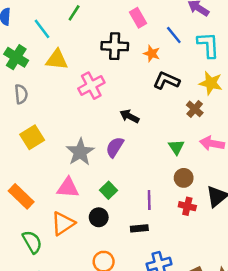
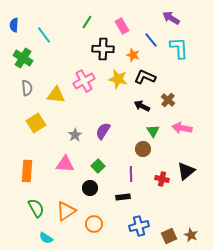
green line: (74, 13) -> (87, 22), moved
yellow triangle: (57, 60) -> (56, 95), moved
yellow star: (211, 83) -> (118, 79), moved
black arrow: (129, 116) -> (142, 106), moved
gray star: (80, 152) -> (75, 135), size x0.6
brown circle: (184, 178) -> (143, 149), moved
orange rectangle: (21, 196) -> (27, 171), turned 50
orange triangle: (63, 223) -> (66, 211), moved

